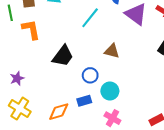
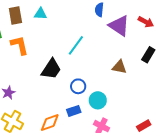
cyan line: (90, 18) -> (76, 45), moved
brown triangle: (112, 51) -> (119, 67), moved

